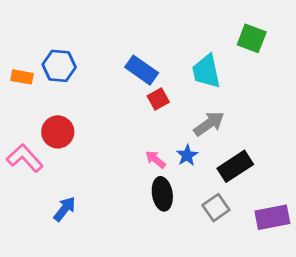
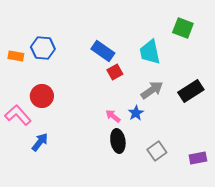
black rectangle: (235, 166) -> (191, 91), moved
blue arrow: (65, 209) -> (40, 142), moved
purple rectangle: (272, 217) -> (198, 158), size x0.7

